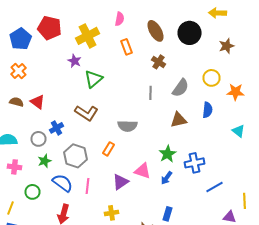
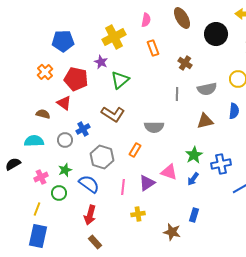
red pentagon: (50, 28) -> (76, 79), moved
brown ellipse: (156, 31) -> (182, 18), moved
blue pentagon: (20, 39) -> (63, 41), moved, turned 30
gray semicircle: (180, 88) -> (207, 89), turned 42
brown semicircle: (16, 102) -> (43, 114), moved
green star: (44, 161) -> (65, 170), moved
pink cross: (14, 167) -> (41, 177), moved, turned -32
pink line: (88, 186) -> (123, 187), moved

